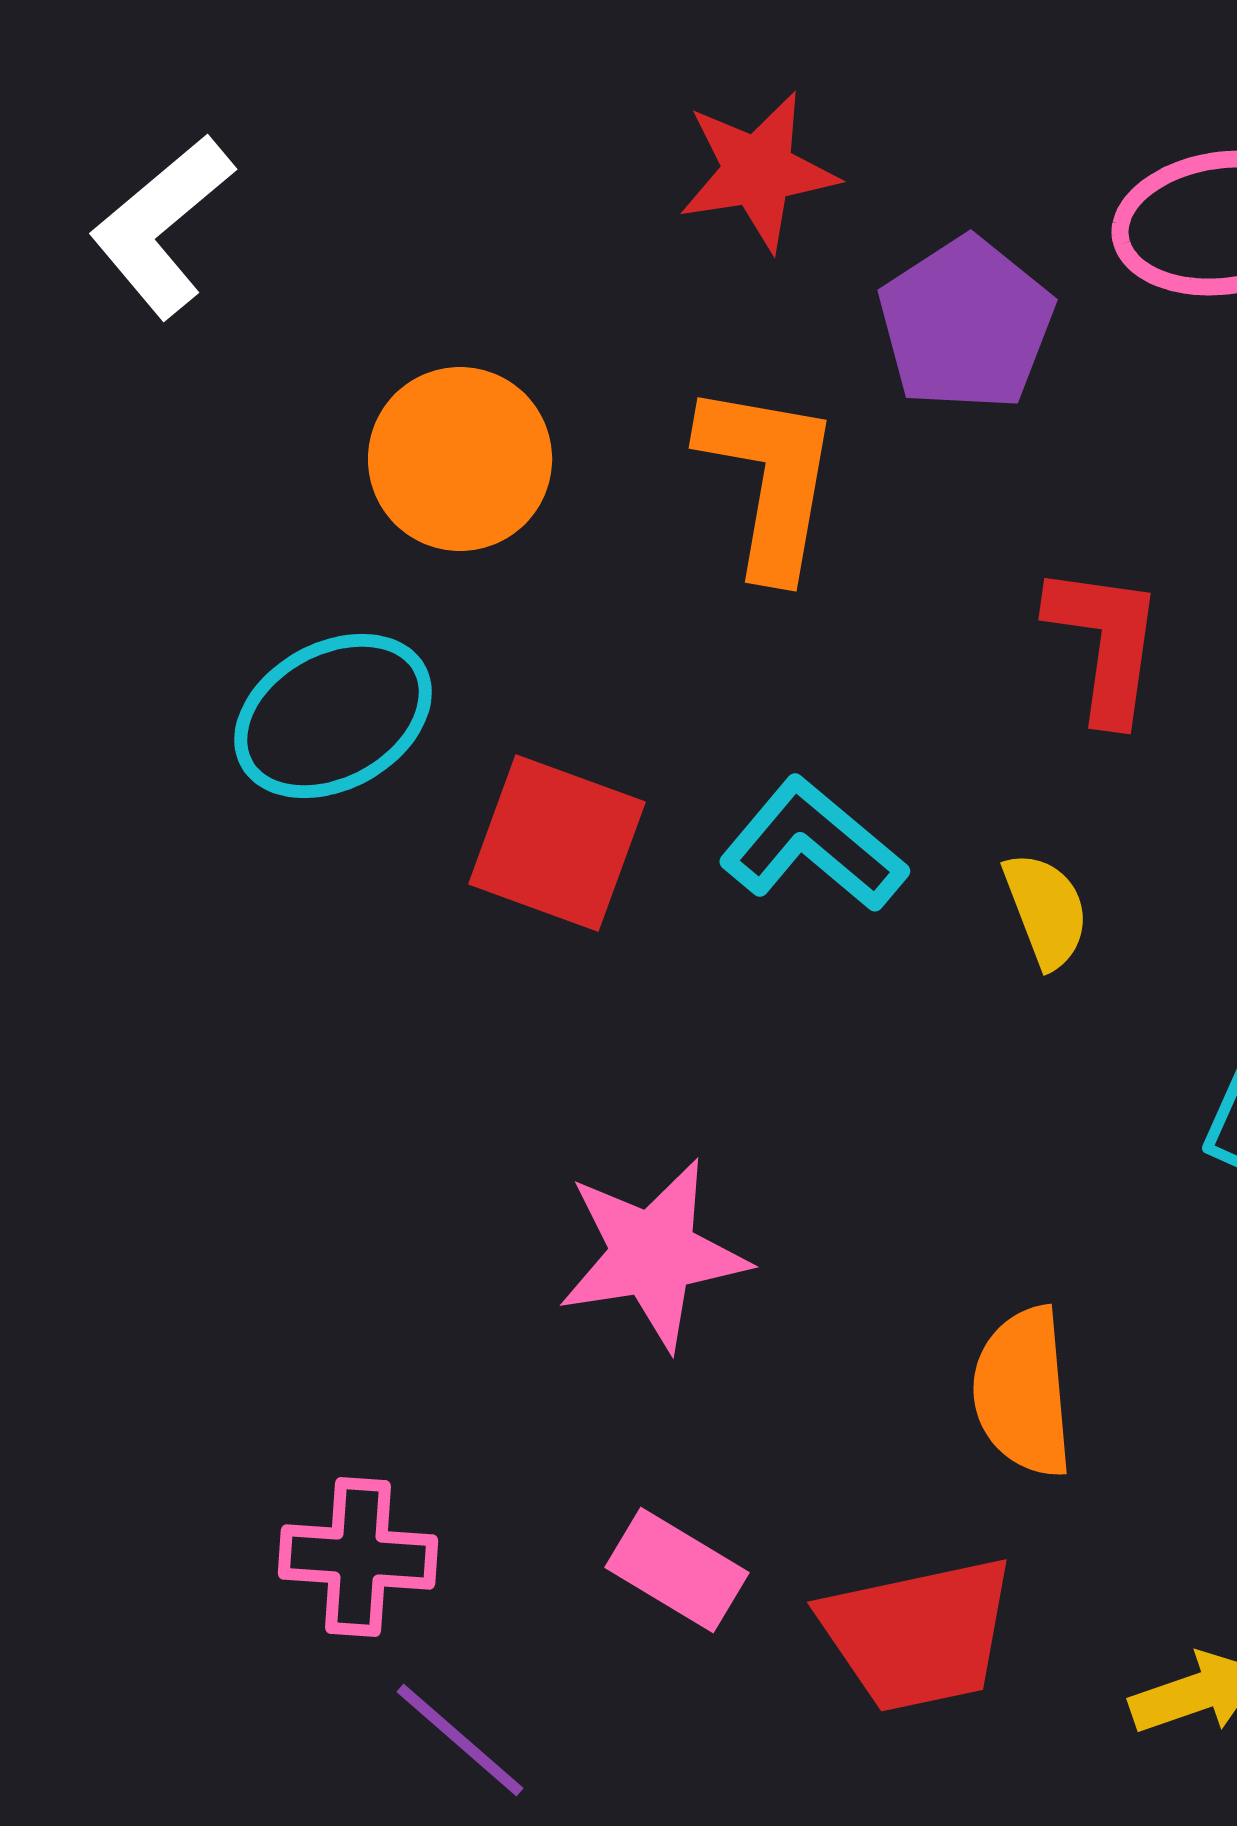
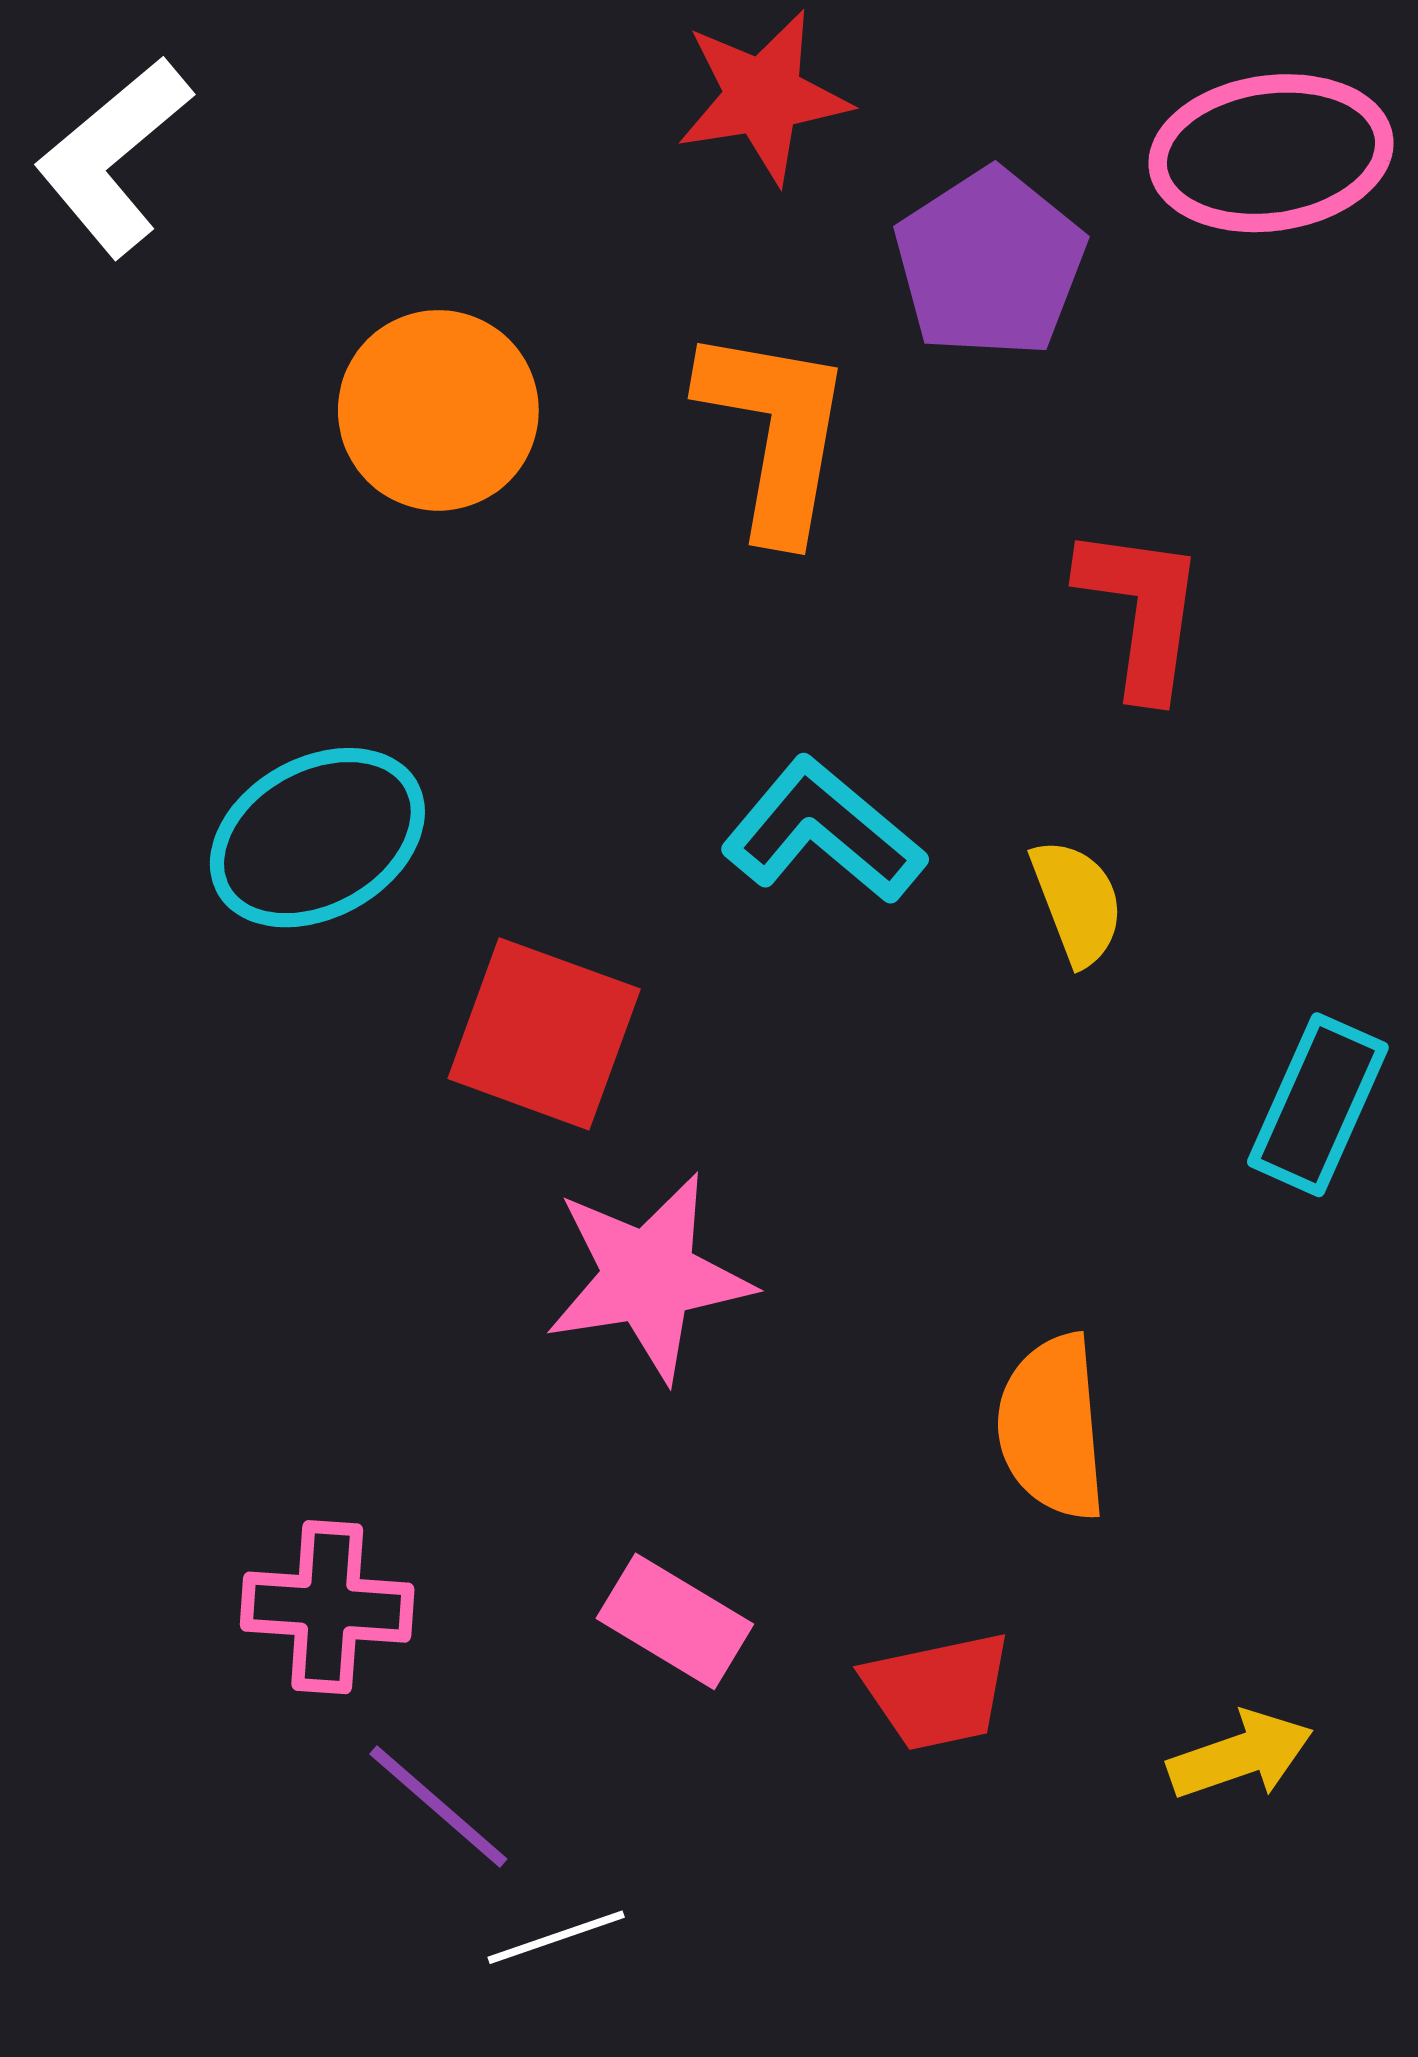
cyan ellipse: (333, 716) -> (317, 838), moved
red square: (557, 843) -> (544, 1034), moved
red trapezoid: (918, 1634) -> (938, 1691), size x0.7

